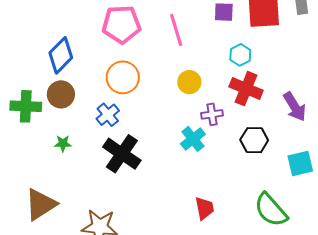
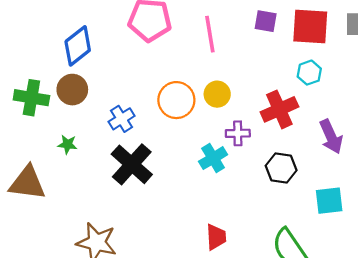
cyan hexagon: (240, 55) -> (309, 73), moved
orange circle: (123, 77) -> (176, 100), moved
red cross: (246, 89) -> (279, 109), turned 36
brown triangle: (41, 204) -> (27, 183), moved, turned 33

